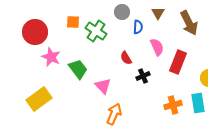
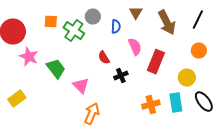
gray circle: (122, 12) -> (93, 17), moved
yellow rectangle: (39, 99) -> (17, 99), size x0.7

